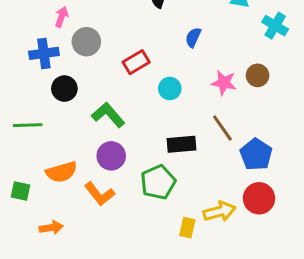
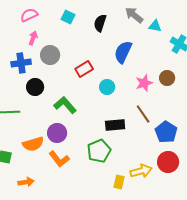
blue semicircle: (193, 37) -> (123, 52), size x1.6
pink star: (224, 83) -> (144, 83), turned -30
purple circle: (111, 156) -> (57, 133), moved

